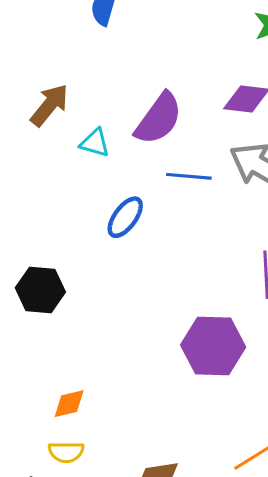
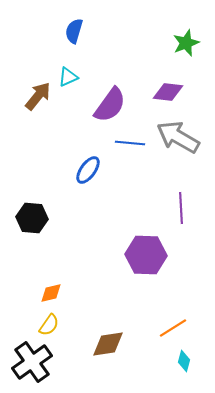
cyan triangle: (95, 143) -> (68, 77), moved, turned -40
yellow semicircle: (66, 452) -> (49, 325), turned -55

